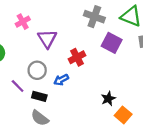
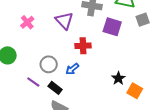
purple triangle: (47, 39) -> (64, 21), moved
red cross: (77, 57) -> (83, 46), turned 35
black rectangle: (39, 96) -> (55, 88), turned 32

